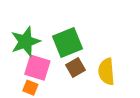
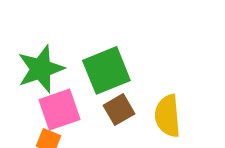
pink square: (37, 68) -> (59, 110), turned -36

